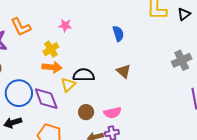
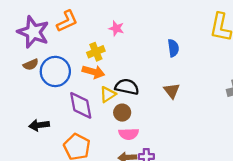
orange L-shape: (21, 27) -> (67, 21), turned -100
blue circle: (19, 93) -> (55, 71), moved
brown circle: (86, 112) -> (122, 113), moved
pink semicircle: (113, 113) -> (129, 134), moved

